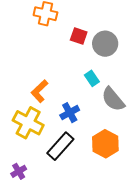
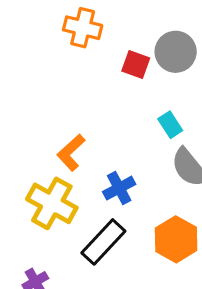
gray circle: (105, 44) -> (176, 52), moved
cyan rectangle: (92, 78) -> (170, 125), moved

